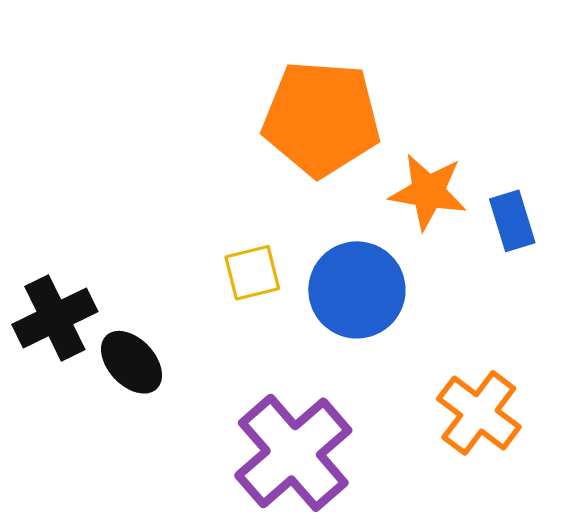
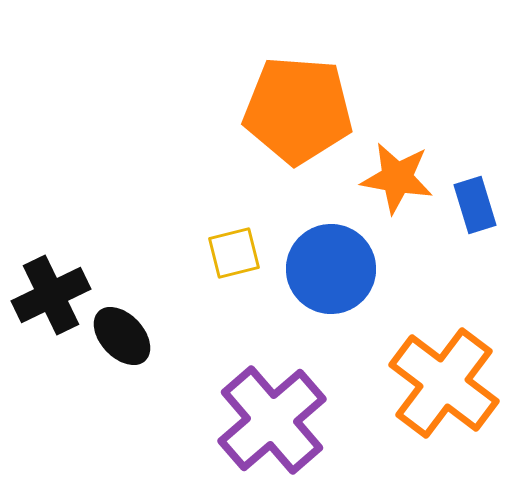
orange cross: (479, 413) -> (444, 383), size x1.4

